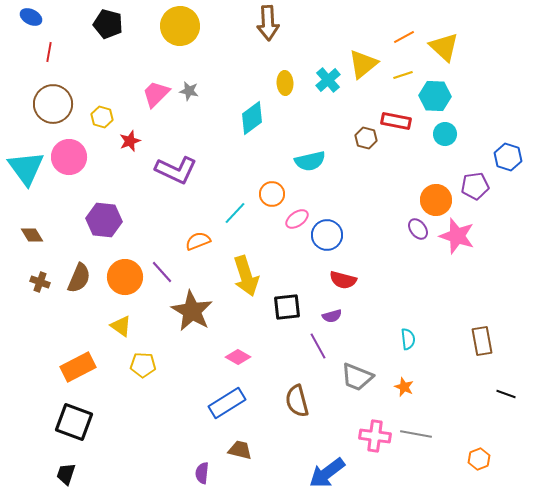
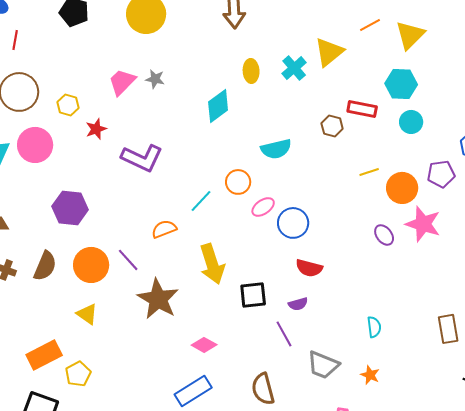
yellow triangle: (444, 47) -> (410, 35), turned 32
yellow line: (403, 75) -> (369, 172), moved
purple ellipse: (418, 229) -> (384, 235), moved
yellow pentagon: (143, 365) -> (78, 374), moved, turned -30

